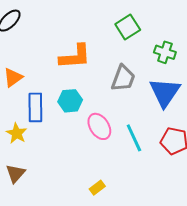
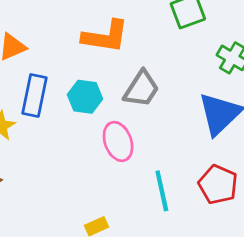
gray trapezoid: (123, 78) -> (141, 89), moved
cyan line: (134, 138) -> (162, 191), moved

